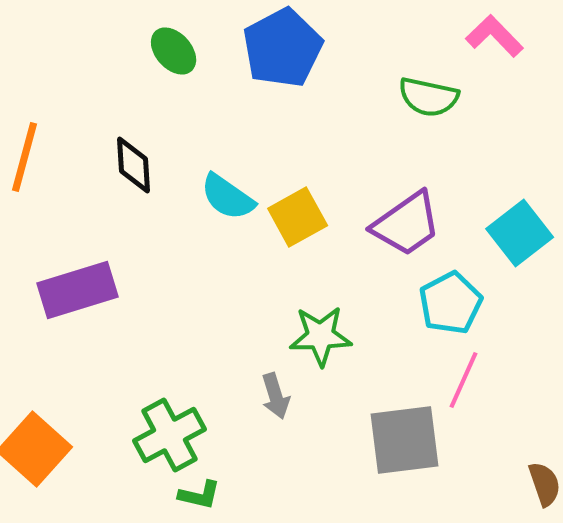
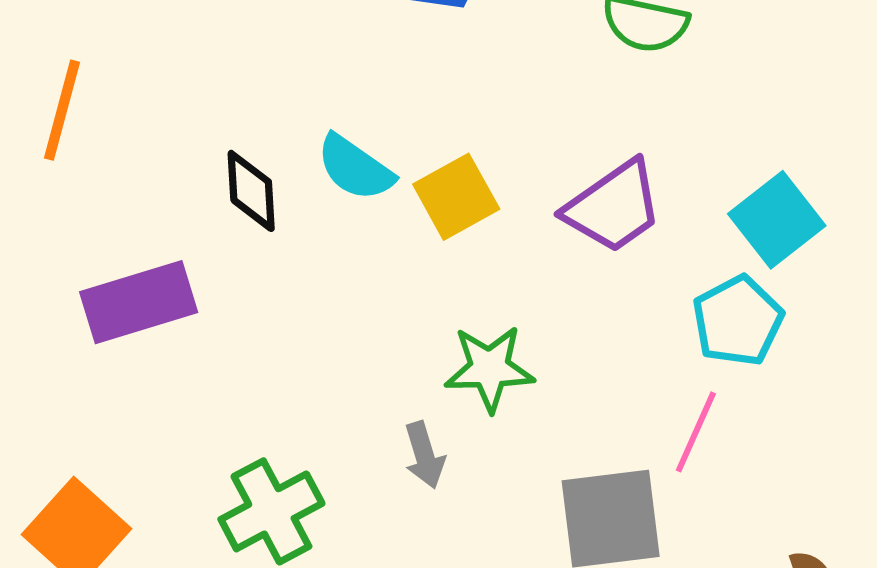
black diamond: (134, 165) -> (251, 191), moved
cyan pentagon: (451, 303) -> (738, 321), moved

